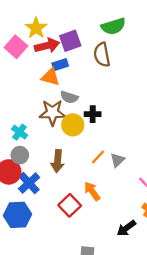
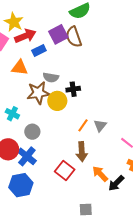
purple square: (70, 41) -> (58, 34), moved
orange triangle: (50, 77) -> (20, 68), moved
gray circle: (20, 155) -> (32, 132), moved
brown arrow: (58, 161) -> (82, 152), moved
orange arrow: (92, 191) -> (100, 174), moved

